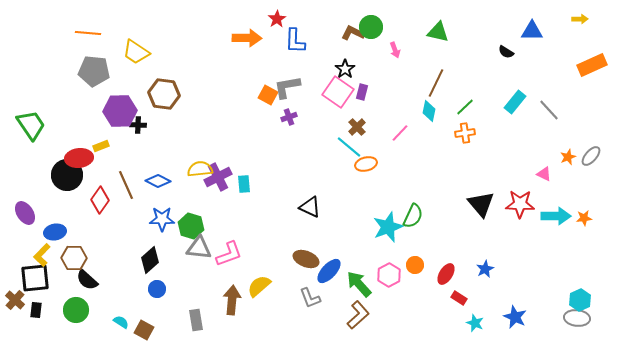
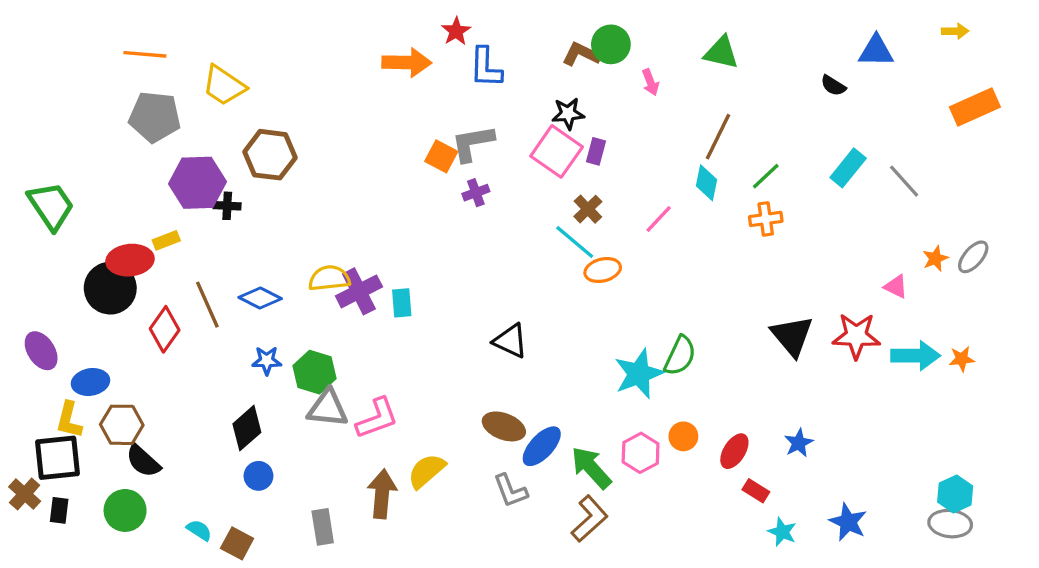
black star: (345, 69) -> (568, 114), turned 30
blue star: (162, 219) -> (267, 361), size x0.7
yellow L-shape: (42, 255) -> (69, 420), turned -30

